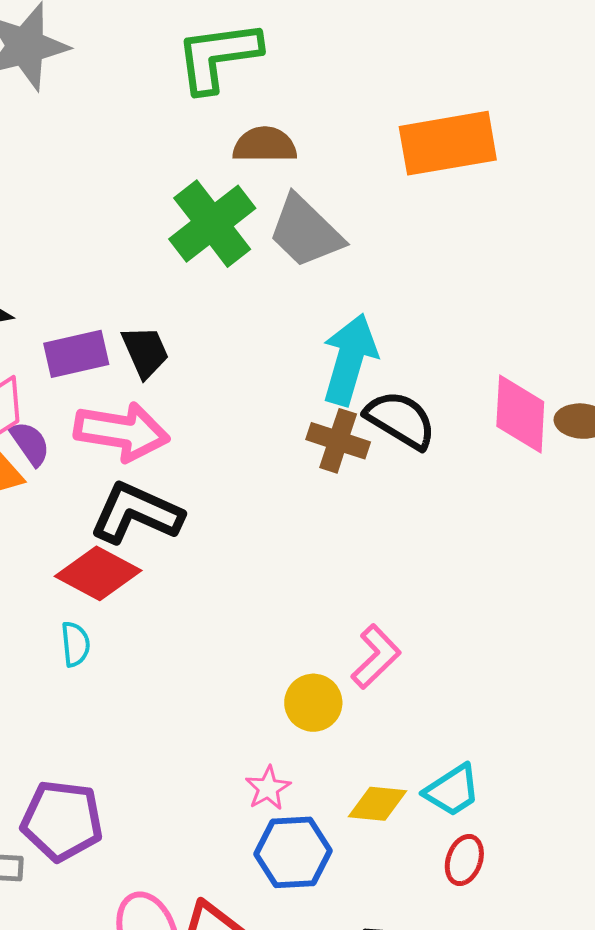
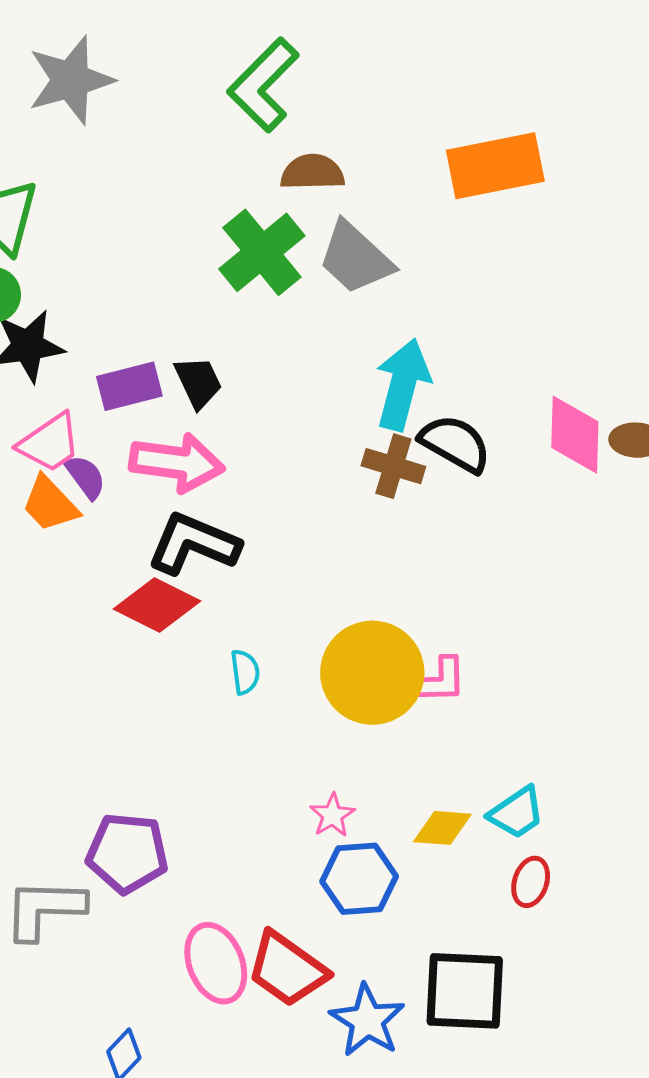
green L-shape: (218, 56) -> (263, 85), turned -36
cyan semicircle: (75, 644) -> (245, 672), moved
pink L-shape: (376, 657) -> (437, 681), turned 44
yellow circle: (313, 703) -> (372, 673), moved, size x1.8

